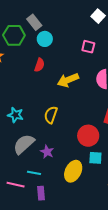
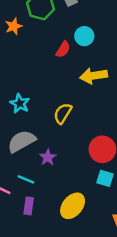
cyan circle: (45, 39) -> (84, 36), moved
yellow ellipse: (73, 171) -> (73, 206), moved

